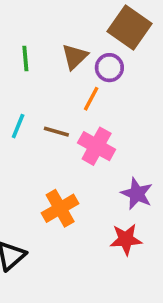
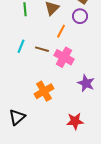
purple circle: (109, 68) -> (80, 16), moved
red star: (126, 239) -> (75, 121), moved

